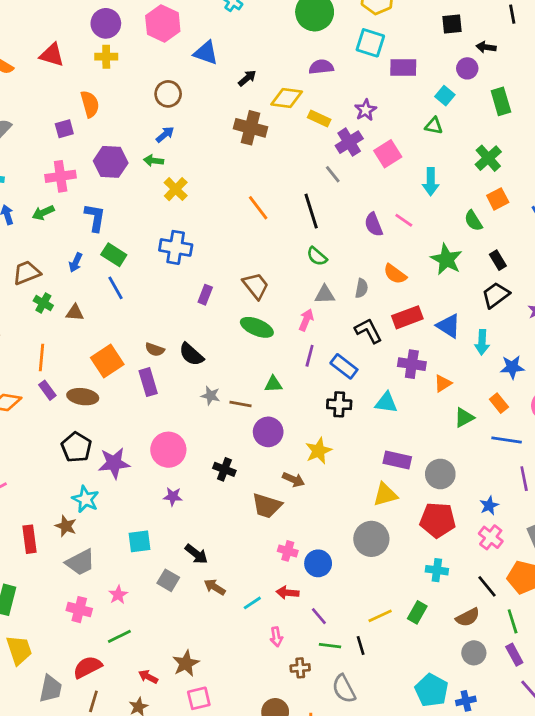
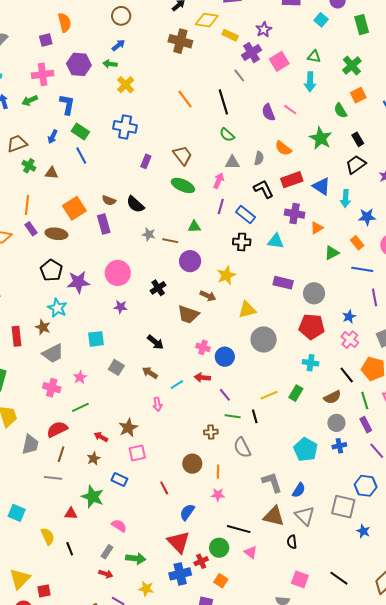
green triangle: (434, 126) -> (314, 57), moved
black cross: (224, 469) -> (158, 288), turned 35
yellow triangle: (385, 494) -> (247, 310), moved
black arrow: (196, 554) -> (155, 342), moved
pink arrow: (276, 637) -> (157, 404), moved
blue cross: (466, 701) -> (339, 446), moved

